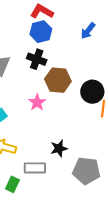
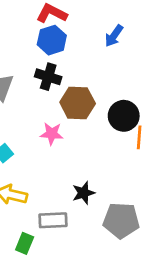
pink star: (37, 102) -> (52, 134), turned -30

